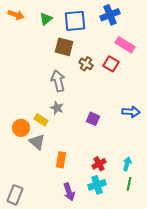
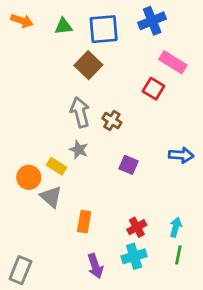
green triangle: (46, 19) -> (63, 26), turned 32
brown square: (64, 47) -> (88, 65), turned 30
brown cross: (86, 64) -> (112, 121), moved

